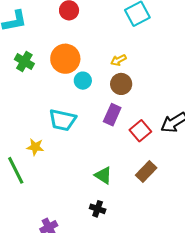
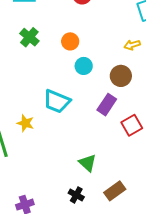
orange circle: (65, 59) -> (70, 41), size x0.6
yellow arrow: (119, 60) -> (132, 45), moved
brown rectangle: (146, 171) -> (115, 191), moved

